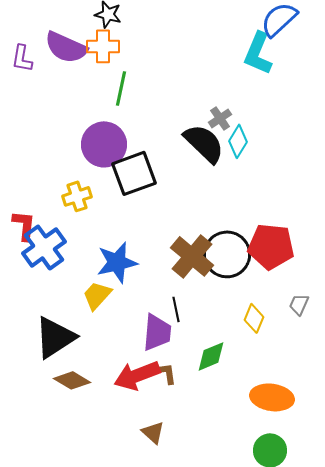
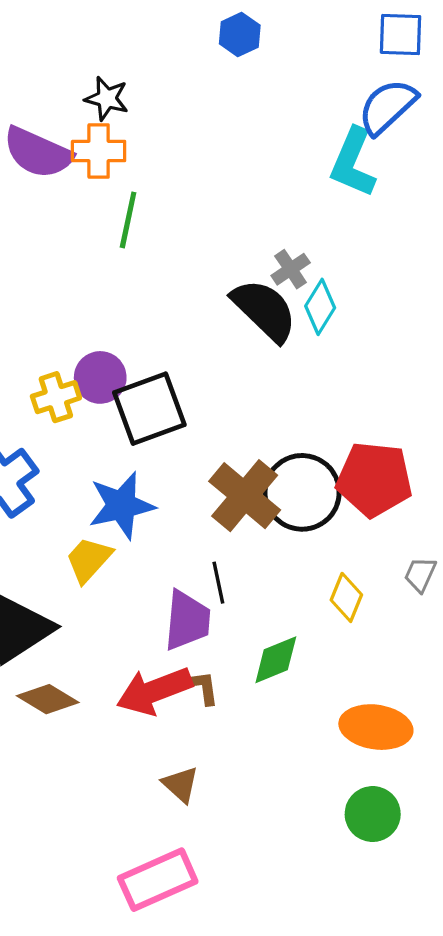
purple circle: (104, 144) -> (100, 377), moved, size x0.7
black square: (134, 173) -> (149, 409), moved

